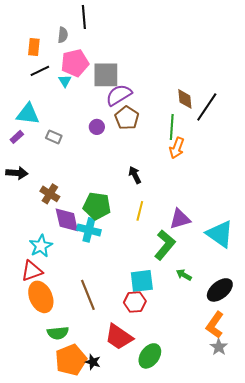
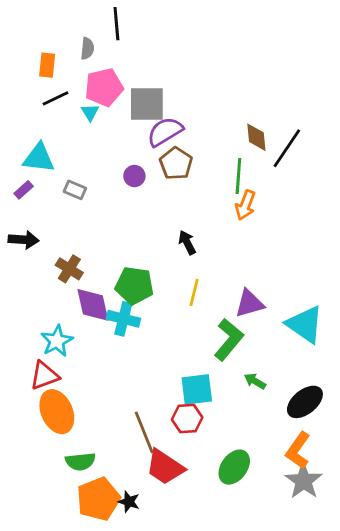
brown line: (88, 295) -> (144, 432), moved
gray star: (219, 347) -> (304, 481), size x1.5
green ellipse: (150, 356) -> (234, 467), moved

